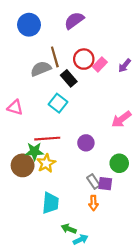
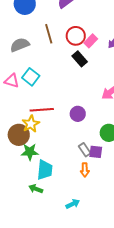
gray semicircle: (41, 69) -> (20, 45), moved
black rectangle: (69, 78) -> (80, 59), moved
cyan square: (58, 103) -> (31, 77), moved
green star: (34, 151) -> (30, 152), moved
yellow star: (46, 163) -> (31, 124), moved
green arrow: (69, 229) -> (36, 189), moved

